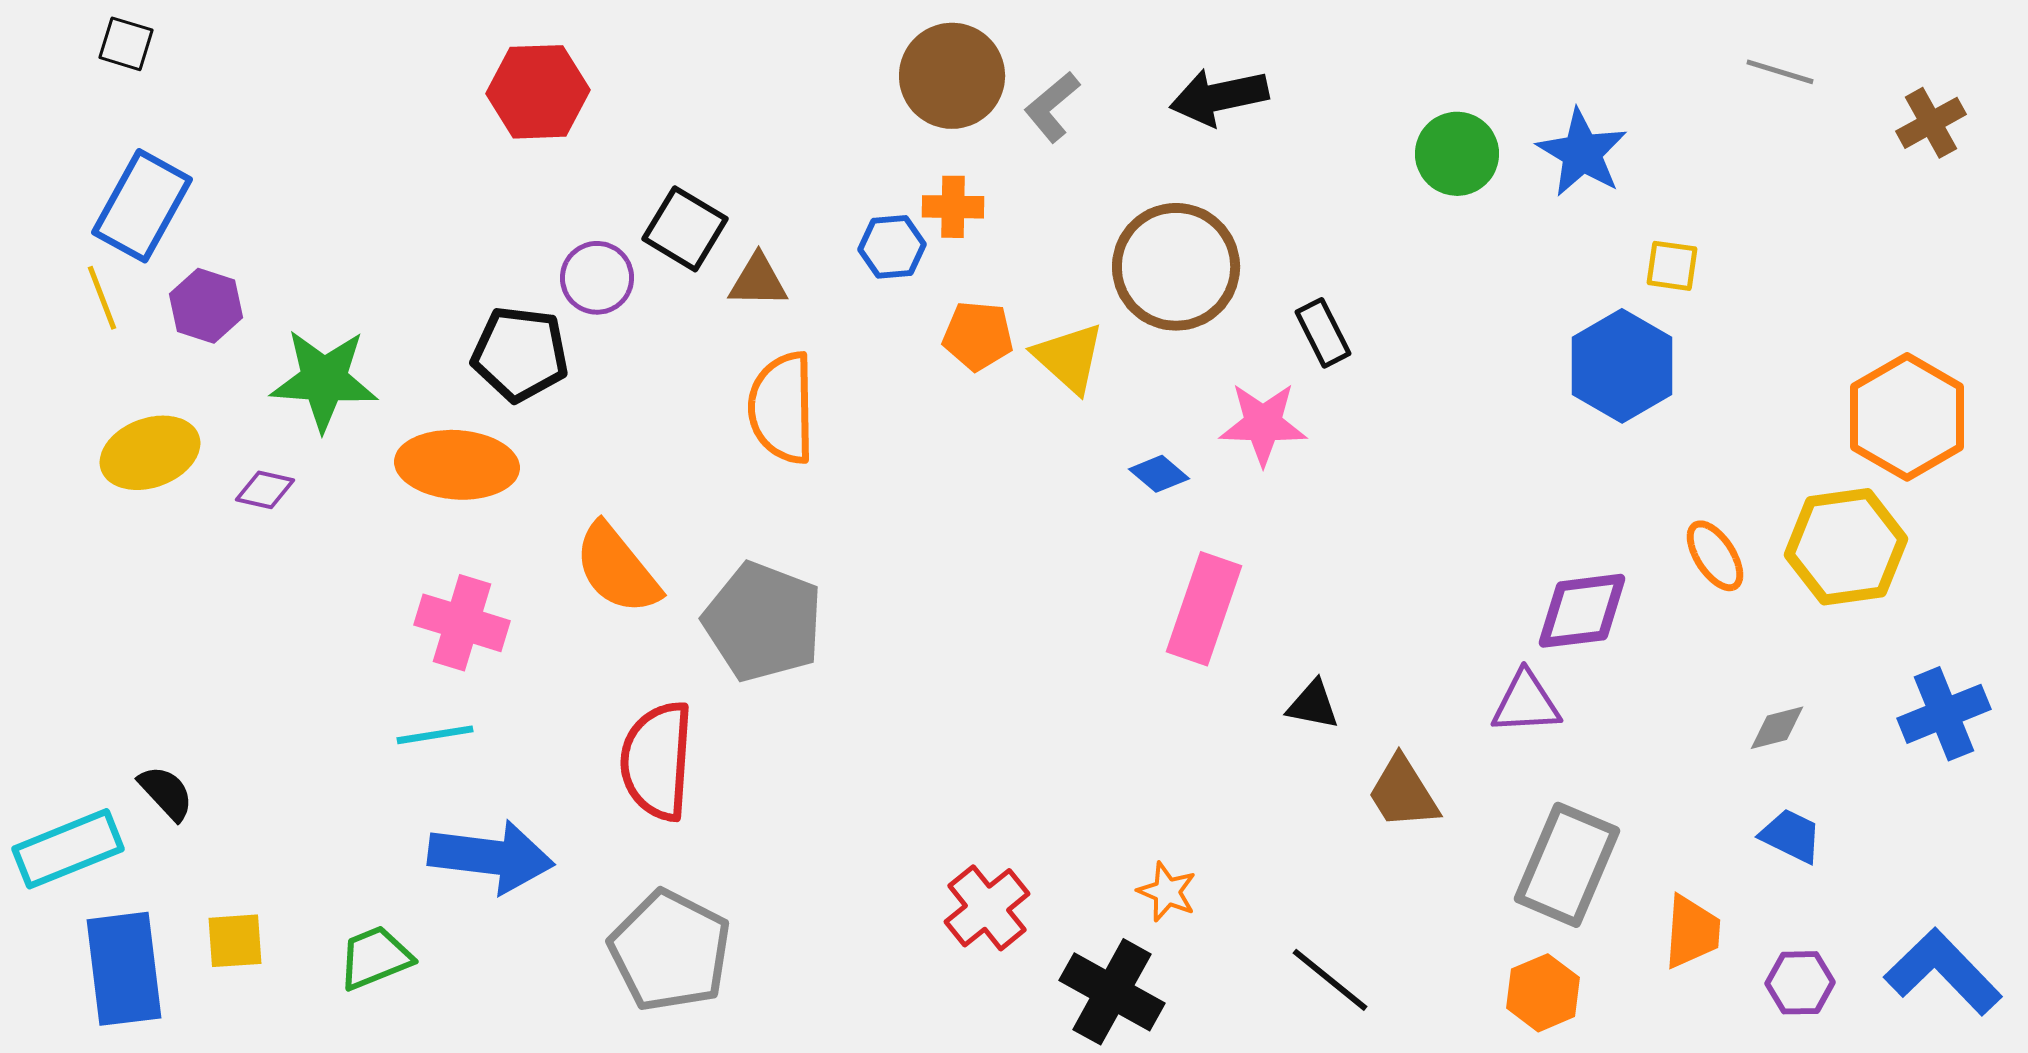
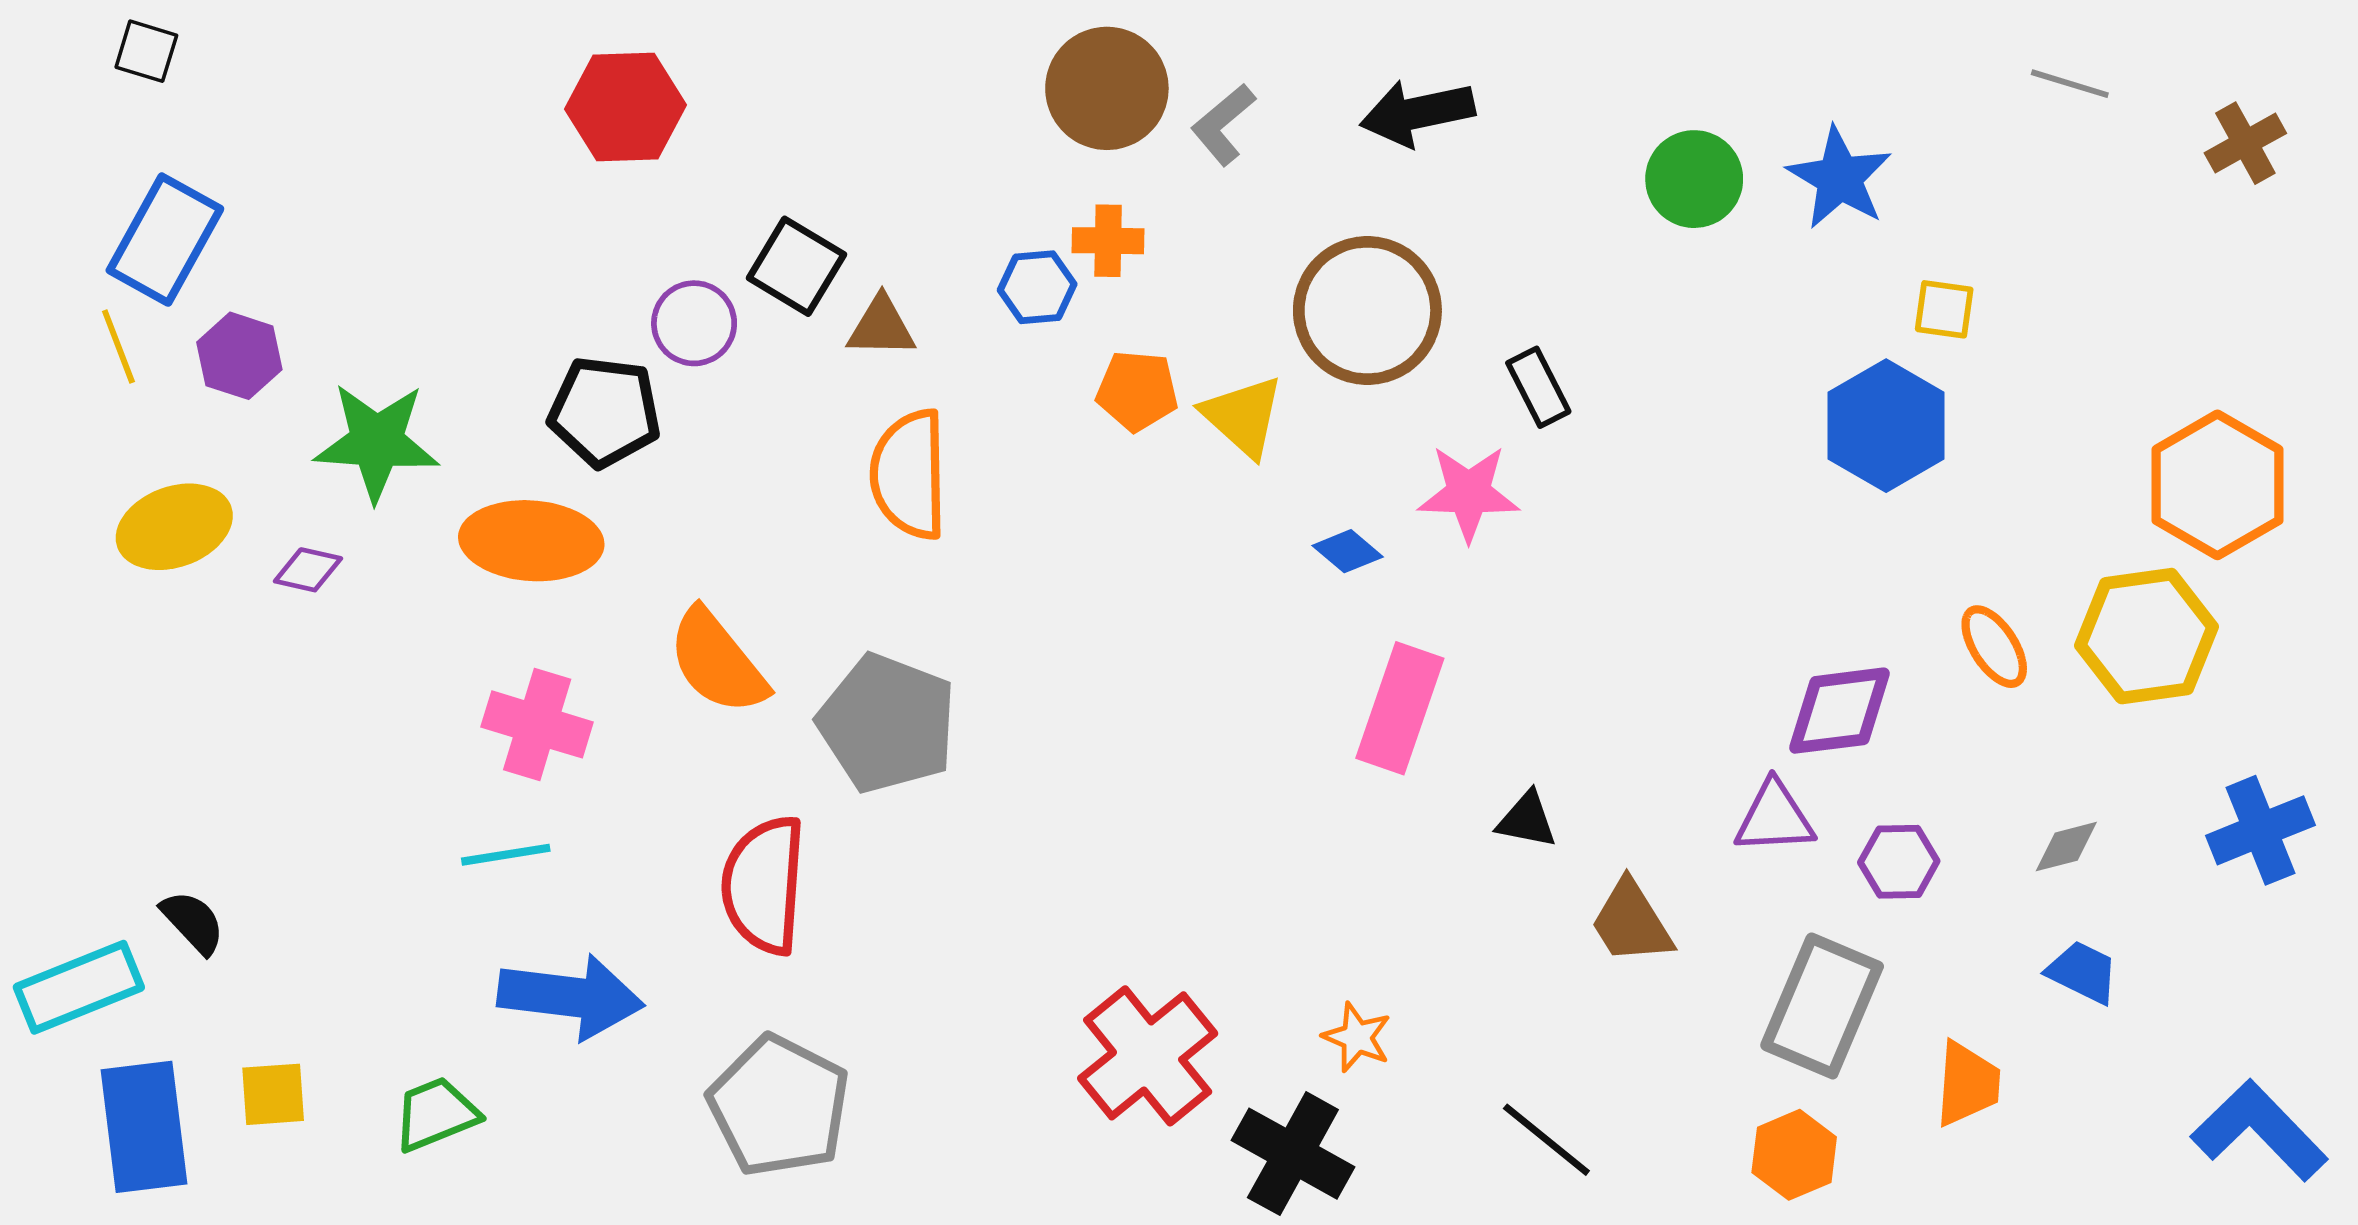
red cross: (987, 908) -> (1148, 1056), size x1.4
purple hexagon: (1800, 983) -> (1899, 862), moved

